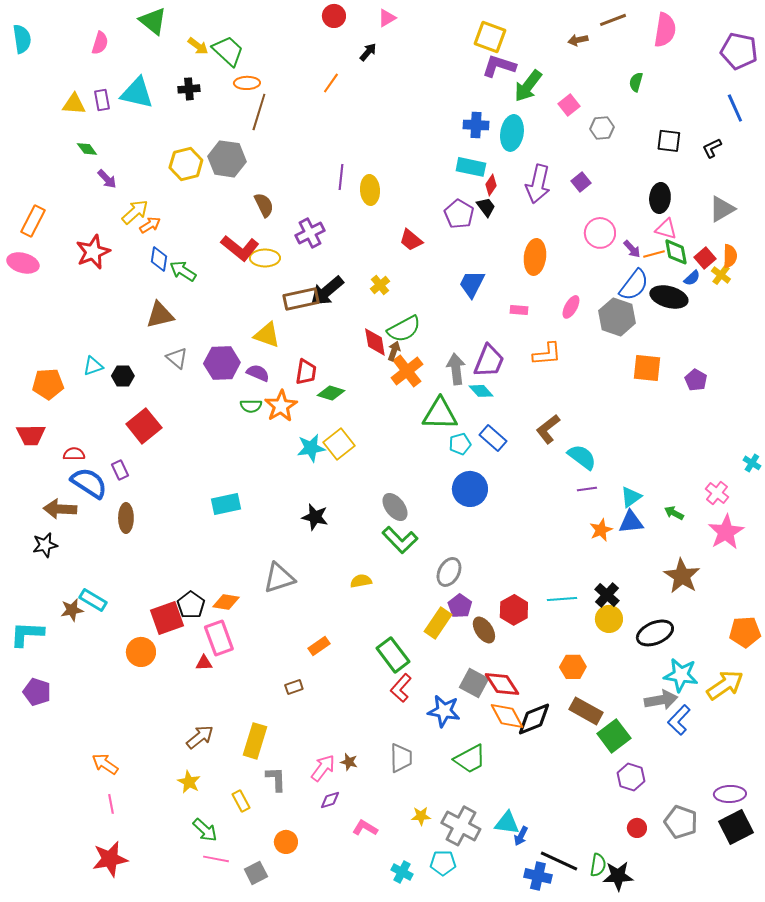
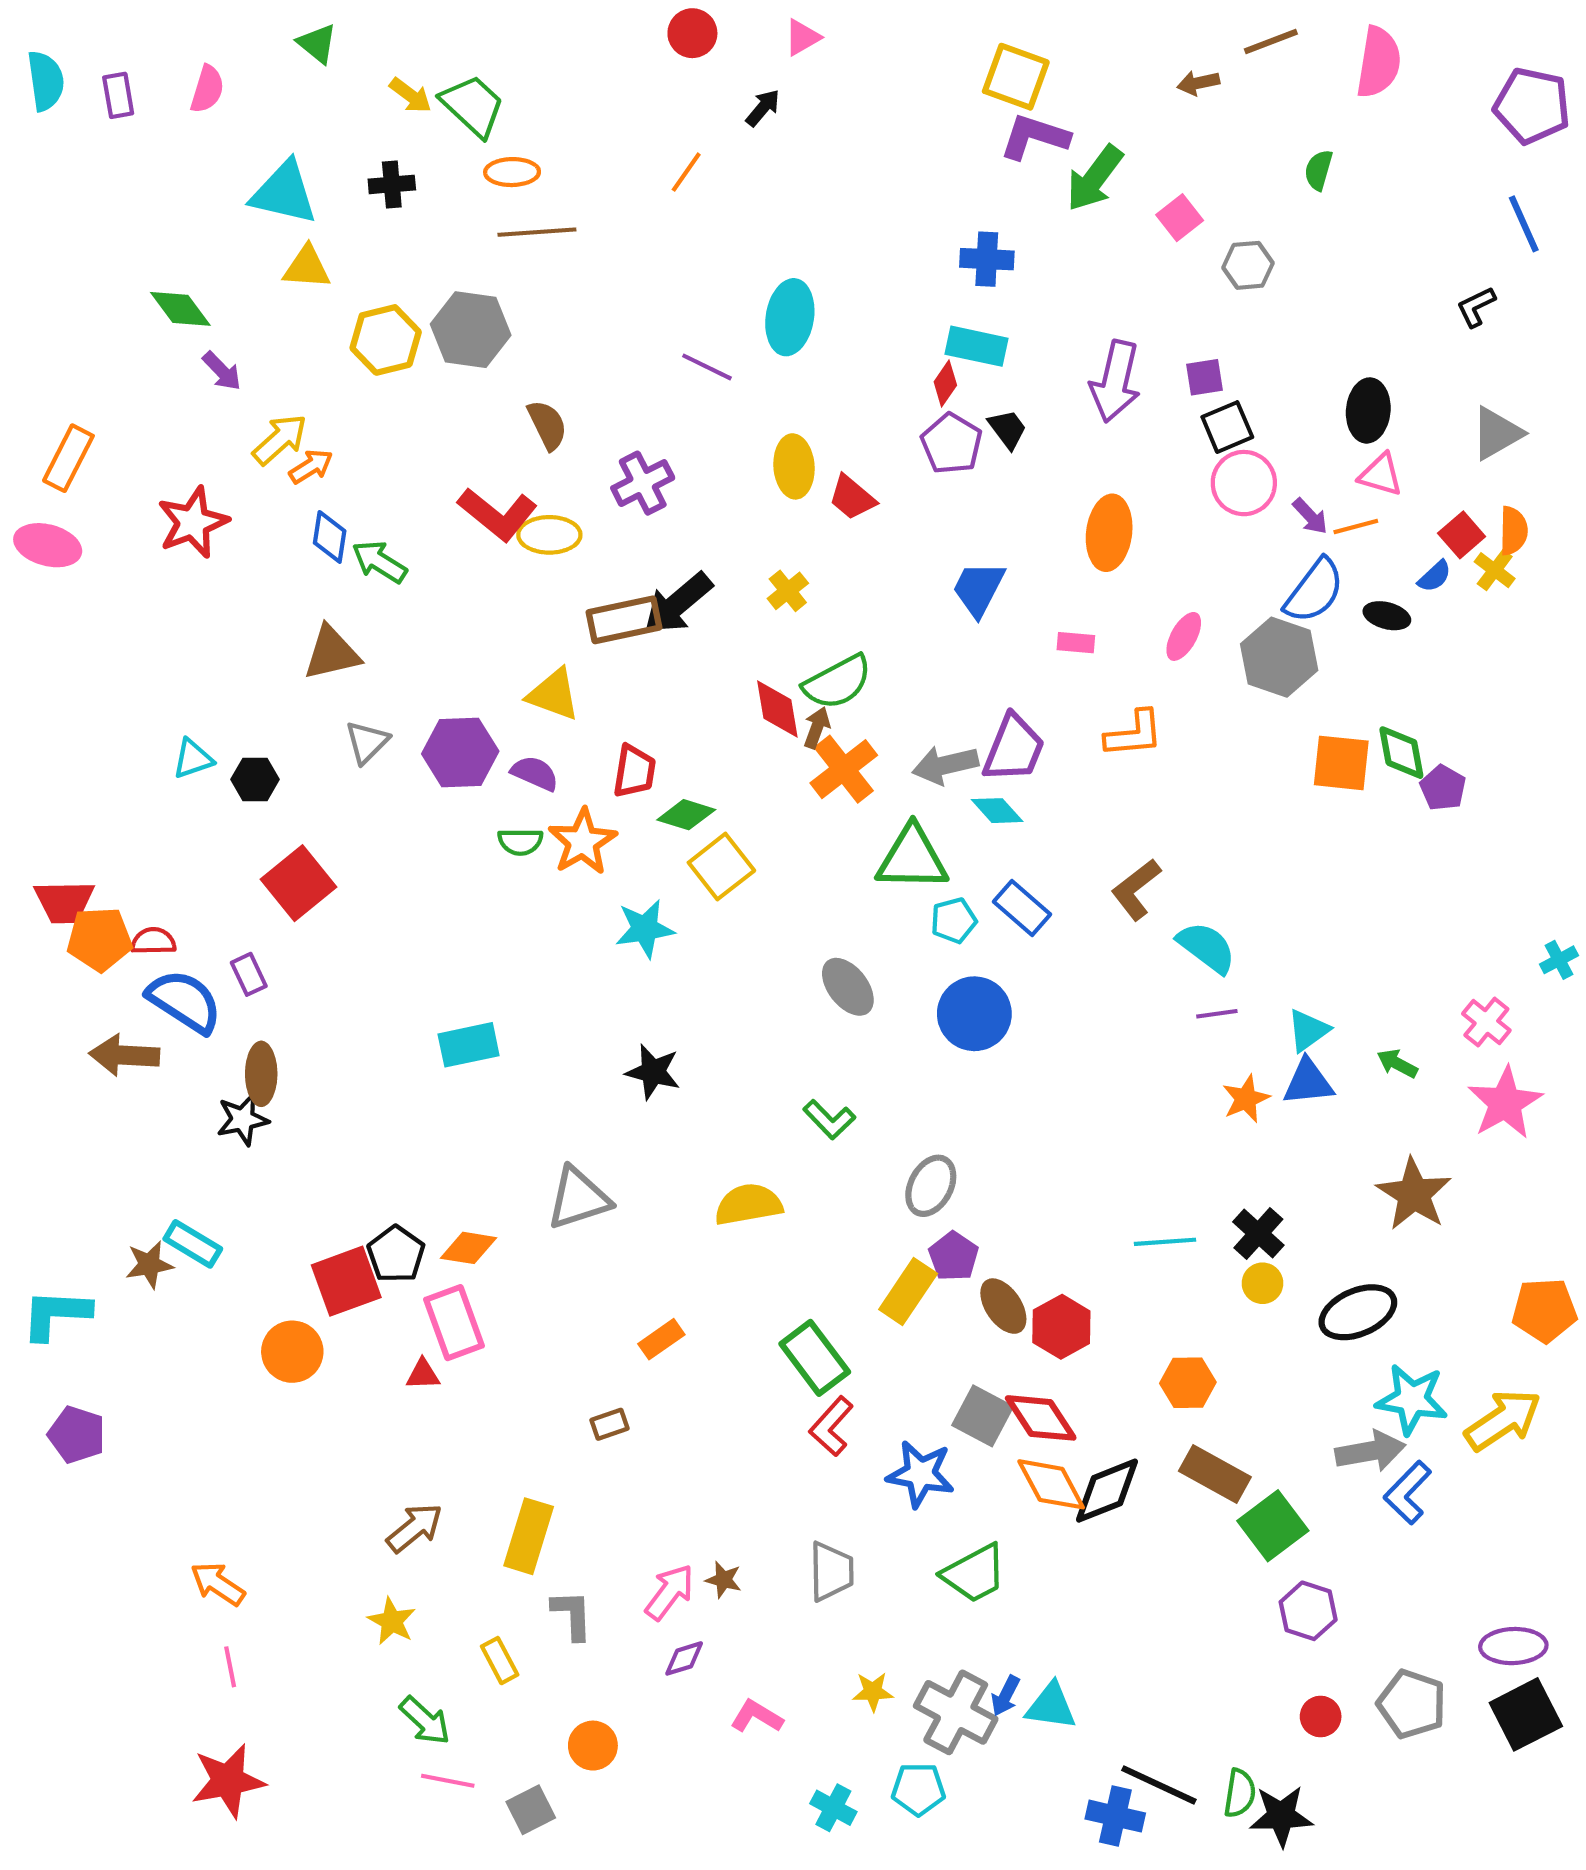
green triangle: (153, 21) -> (317, 44), size x0.7
purple rectangle: (102, 100) -> (118, 95), moved
yellow triangle: (74, 104) -> (307, 267), moved
brown line: (259, 112) -> (537, 232), turned 69
cyan ellipse: (512, 133) -> (790, 317), moved
black square: (669, 141) -> (1227, 427), moved, turned -30
green diamond: (87, 149) -> (180, 309), size x1.4
purple line: (341, 177) -> (707, 367), turned -70
purple square: (581, 182) -> (1204, 377), turned 30
red diamond: (491, 185) -> (945, 384), moved
yellow ellipse: (370, 190) -> (794, 466), moved
green diamond: (676, 252) -> (1401, 753), moved
black ellipse: (669, 297) -> (1387, 616), size x0.6
gray triangle: (177, 358) -> (367, 742), turned 35
gray arrow: (456, 369) -> (945, 765), turned -96
orange pentagon: (48, 384) -> (100, 939), moved
yellow square: (339, 444) -> (721, 867), moved
cyan cross: (752, 463) -> (1559, 960), turned 30
gray ellipse: (395, 507) -> (848, 987), moved
green L-shape: (400, 540) -> (829, 1119), size x0.7
black star: (45, 545) -> (243, 1119), moved
yellow semicircle: (361, 581) -> (748, 1204), size x1.5
red hexagon: (514, 610) -> (1061, 1327), moved
yellow circle: (609, 619) -> (1263, 1283), size x0.7
blue arrow: (521, 836) -> (1005, 1696), moved

